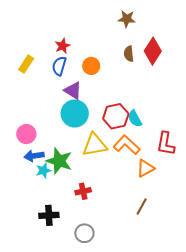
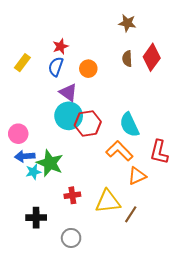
red hexagon: (116, 116) -> (88, 124), moved
cyan semicircle: (135, 119) -> (129, 125), size x1.4
yellow triangle: (95, 145) -> (108, 201), moved

